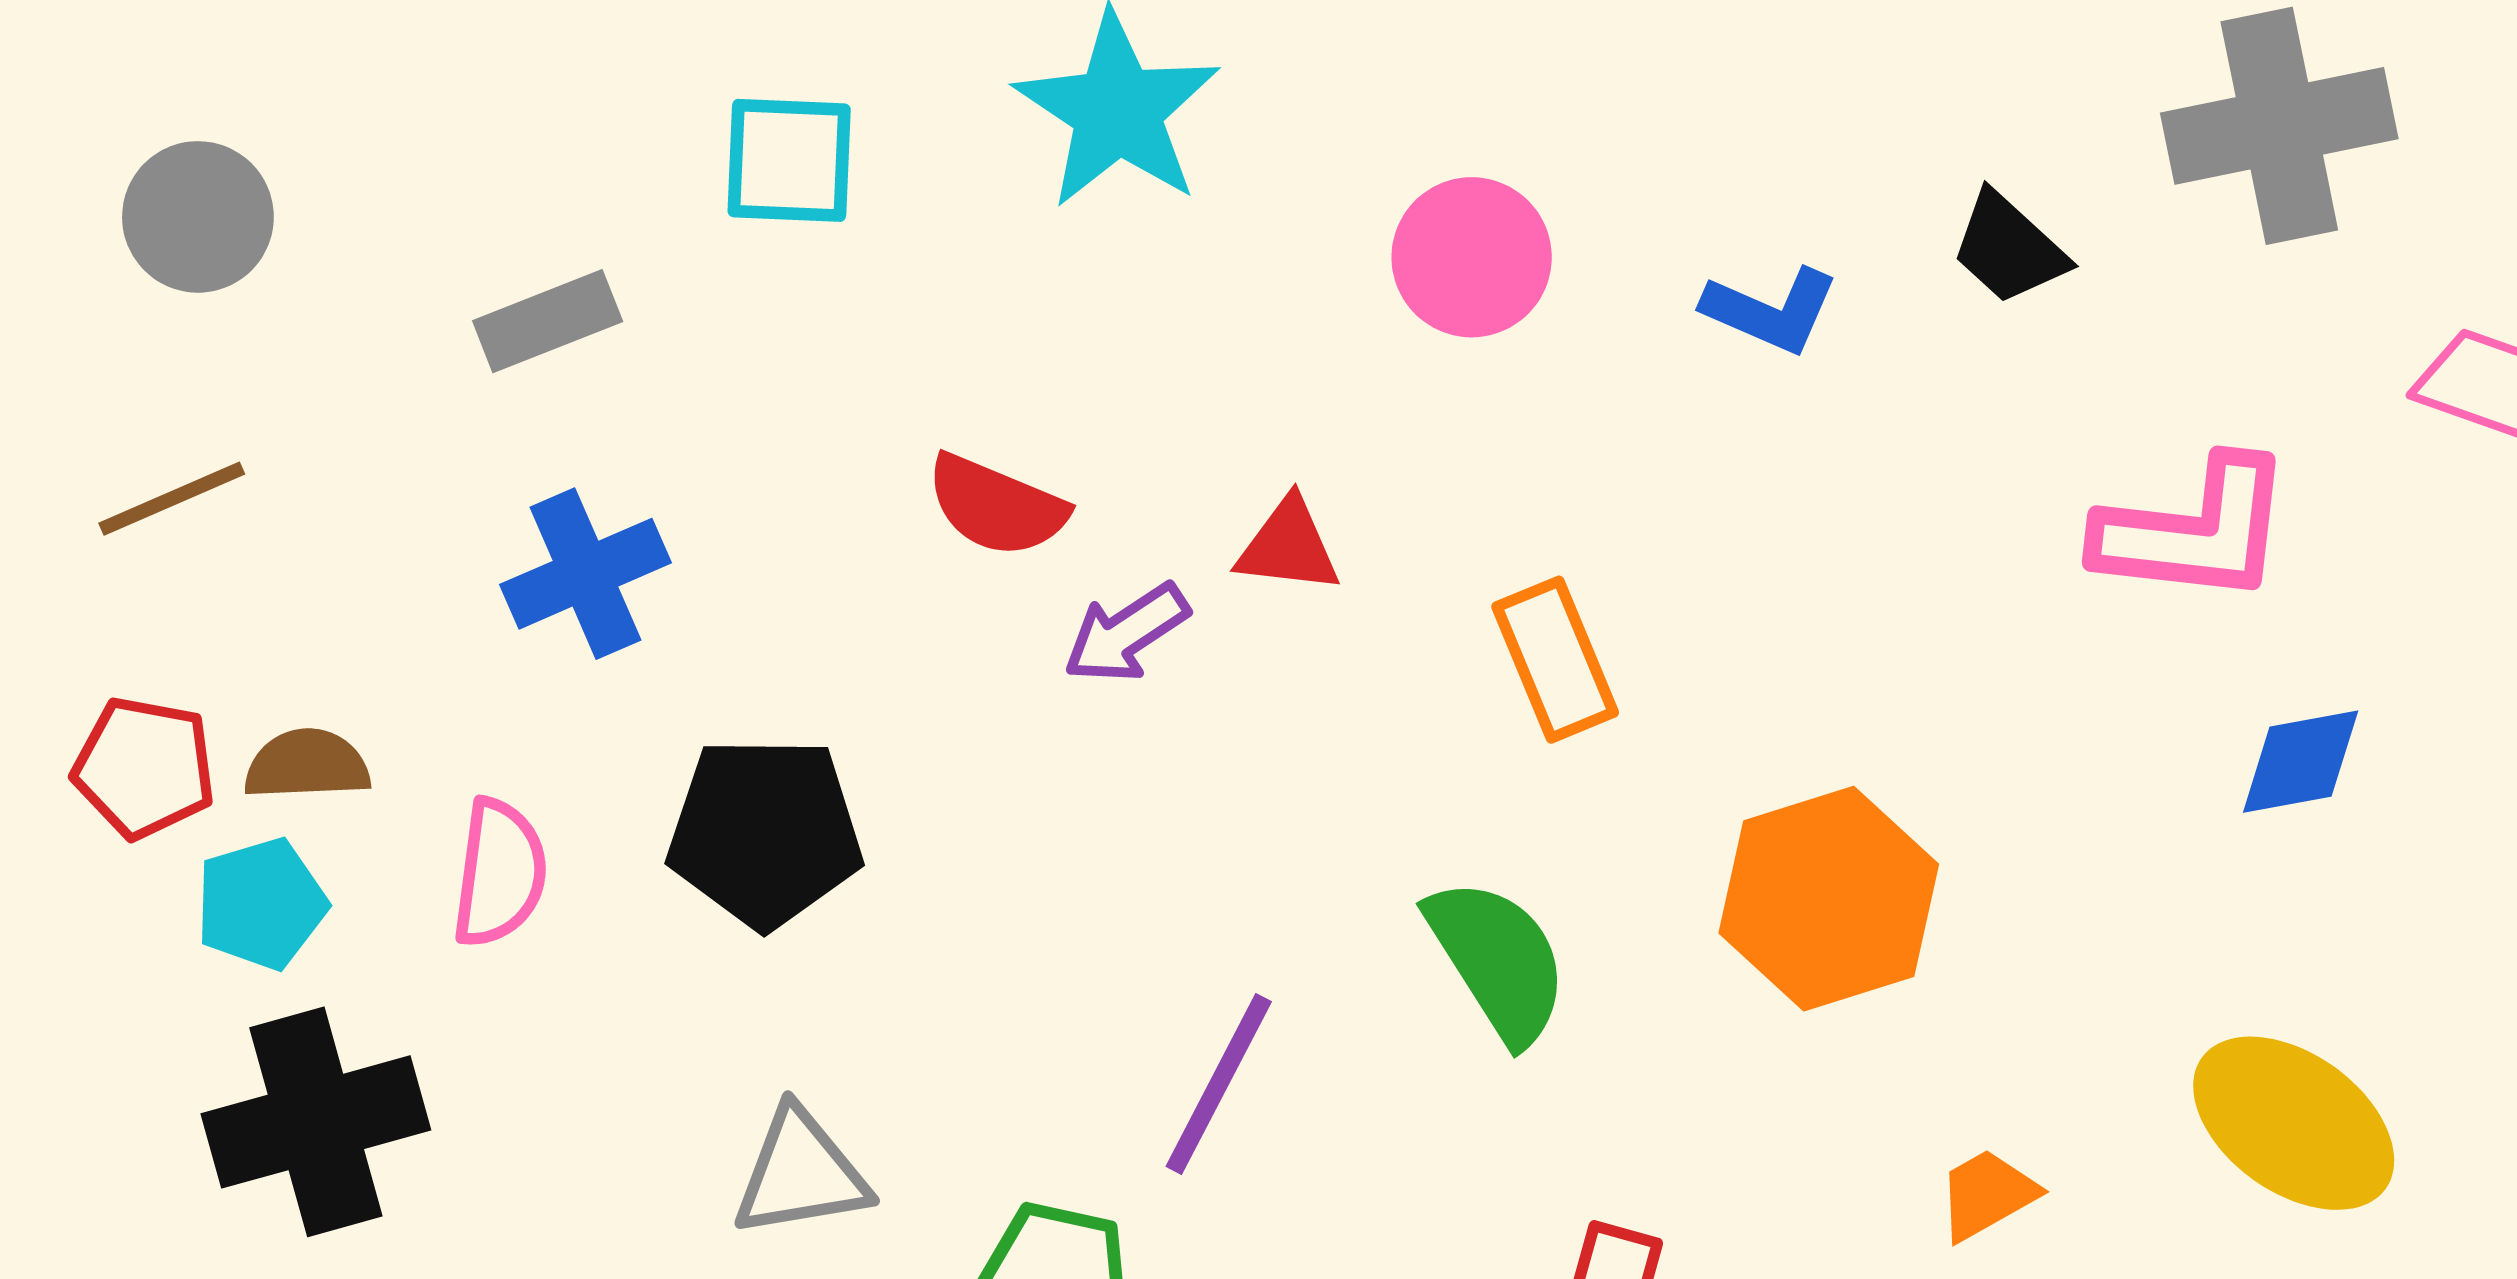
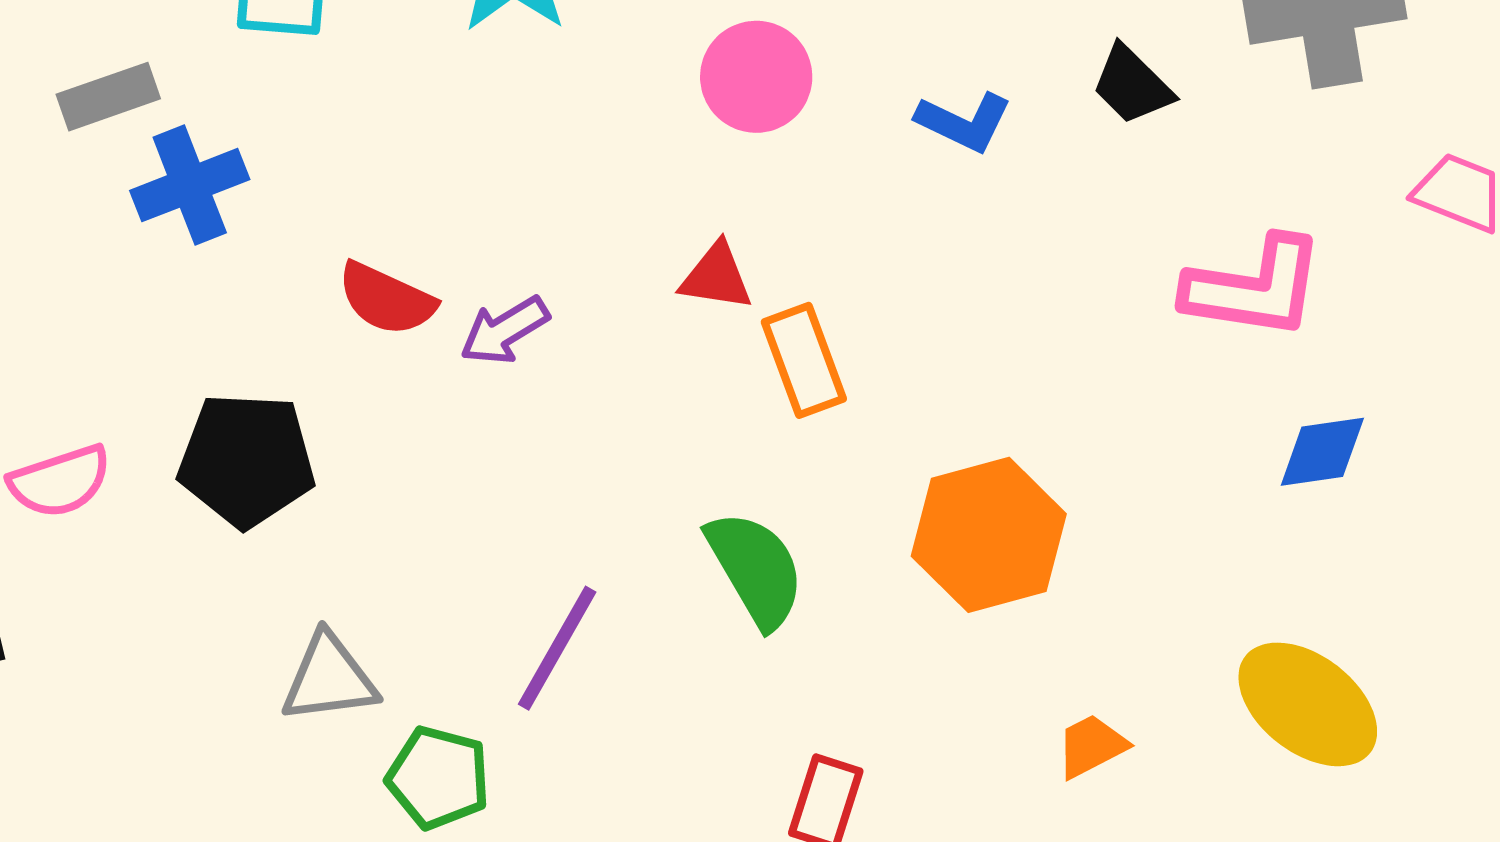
red semicircle: (996, 506) -> (386, 299), moved
red triangle: (1288, 546) -> (716, 277), moved
blue cross: (585, 574) -> (190, 185), moved
pink semicircle: (499, 873) -> (60, 481), turned 62
gray triangle: (801, 1173) -> (329, 678), moved

